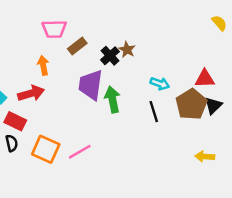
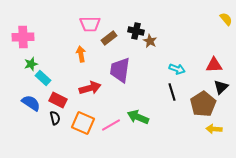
black cross: (110, 56) -> (136, 31), moved, turned -35
red arrow: (31, 93) -> (90, 88), moved
green arrow: (112, 99) -> (138, 117), moved, turned -55
brown pentagon: (191, 104) -> (203, 104), moved

